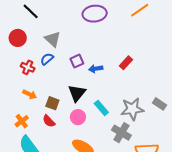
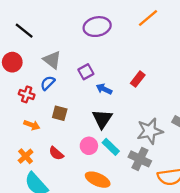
purple square: (77, 61) -> (86, 72), moved
blue arrow: (96, 69) -> (104, 89), turned 40
black triangle: (77, 93) -> (102, 119), moved
brown square: (52, 103) -> (60, 113), moved
cyan rectangle: (101, 108) -> (111, 147), moved

